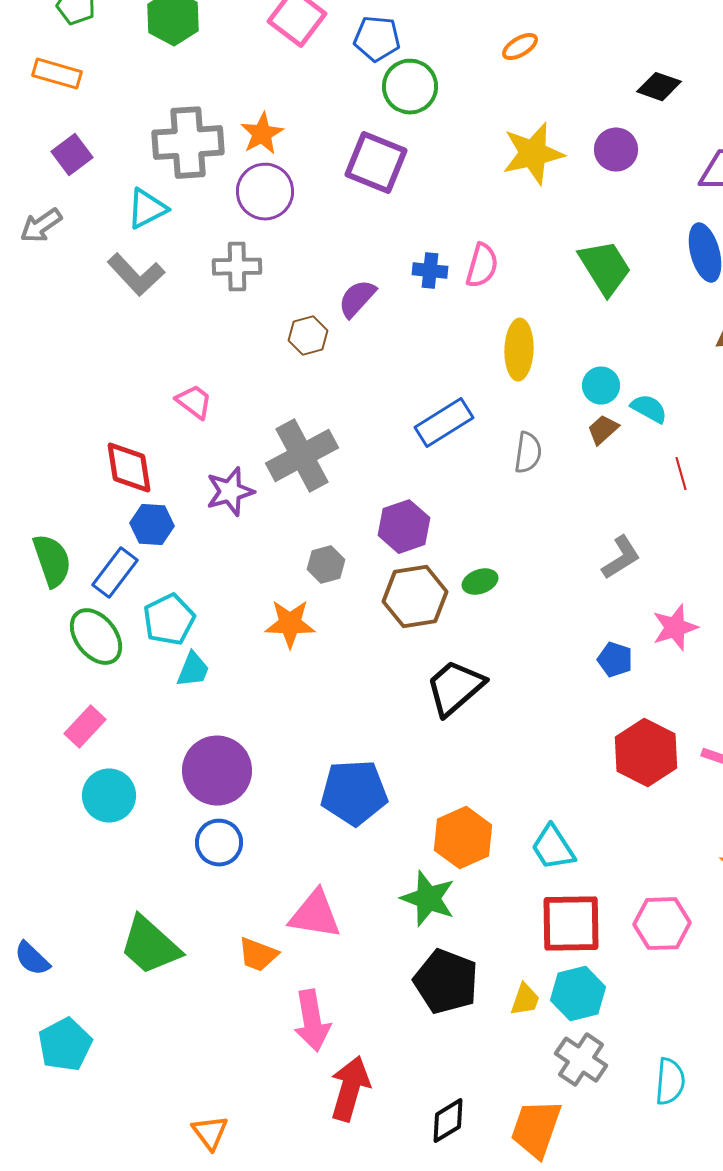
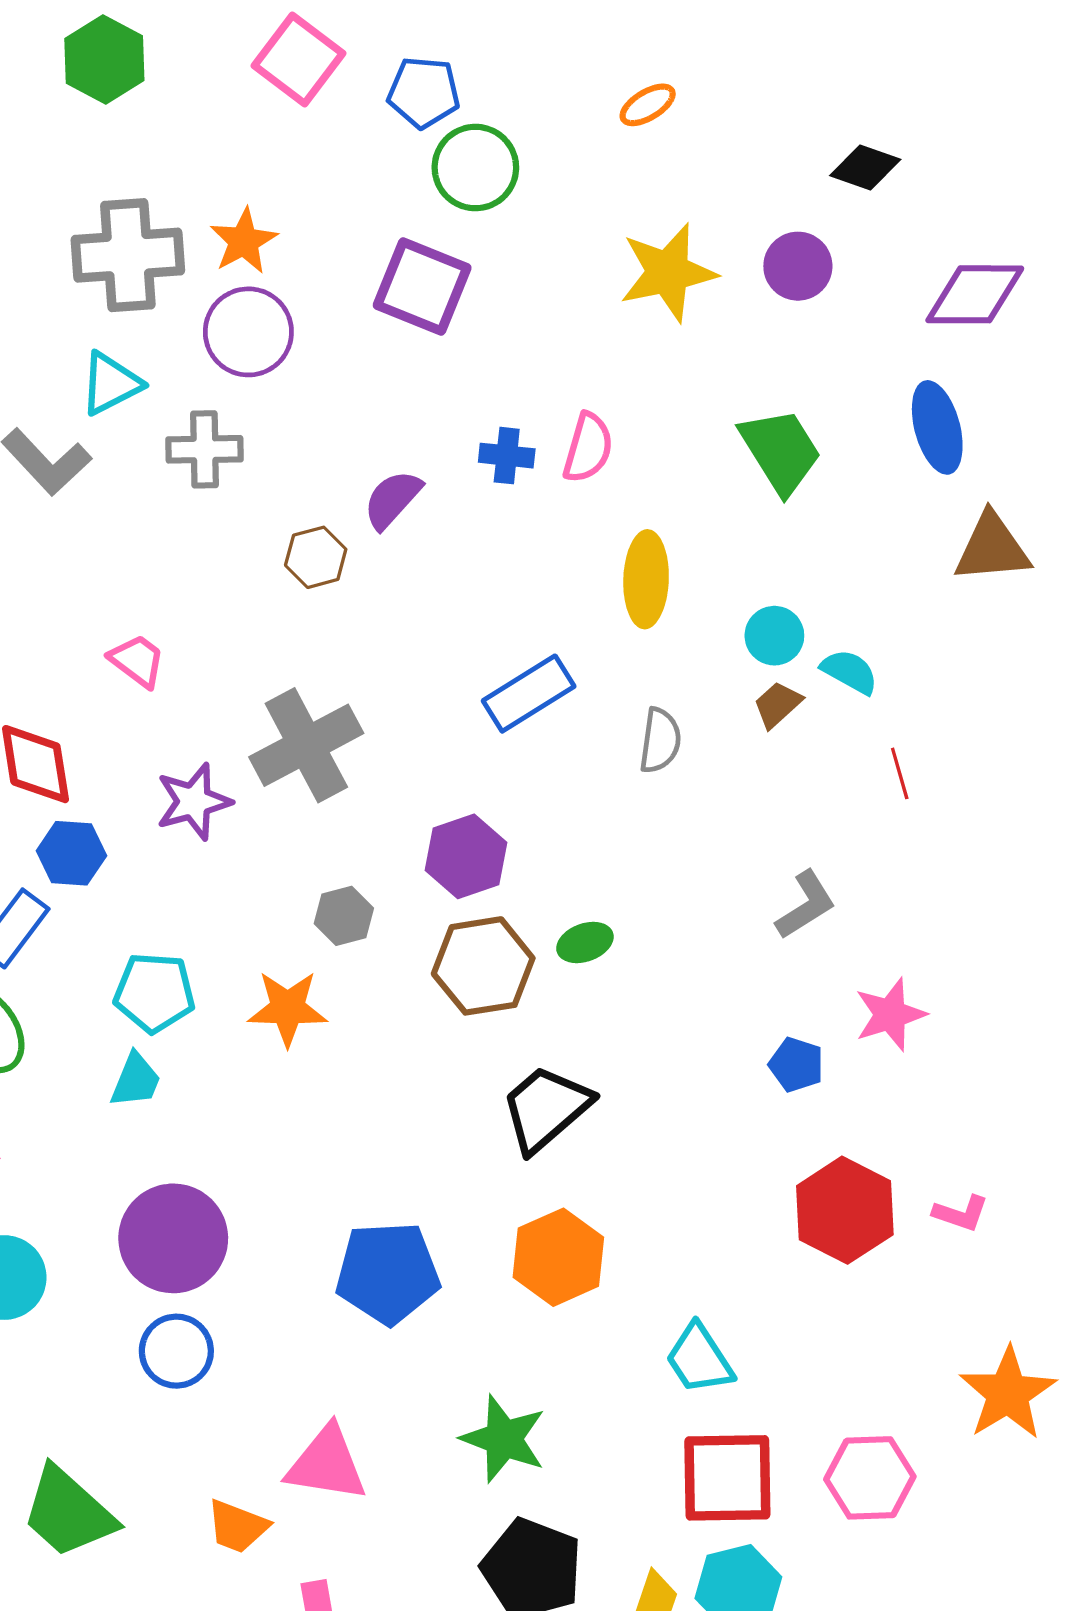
cyan triangle: (147, 209) -> (111, 384), moved
cyan pentagon: (169, 620) -> (154, 993), moved, turned 30
orange hexagon: (463, 838) -> (558, 1257), moved

